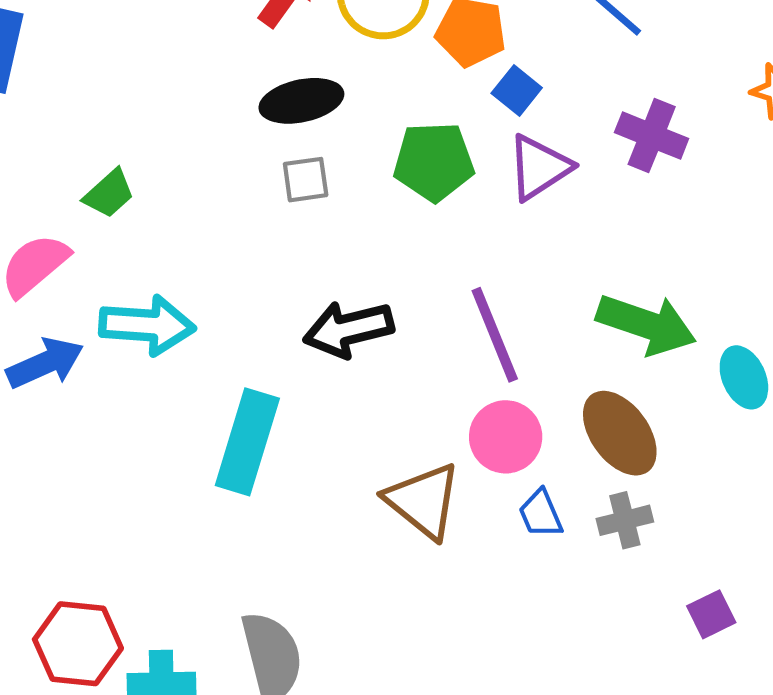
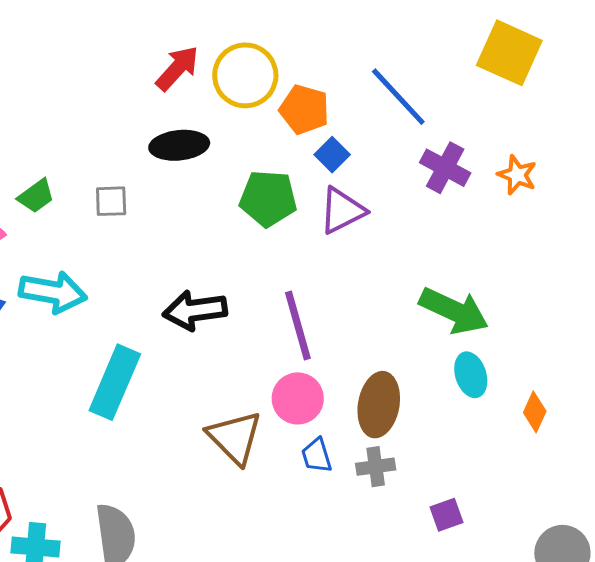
purple cross: (652, 136) -> (445, 168), moved
gray square: (306, 180) -> (111, 201), moved
green arrow: (646, 324) -> (454, 311), moved
brown ellipse: (620, 433) -> (379, 405), turned 40
purple square: (711, 614) -> (447, 515), moved

